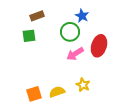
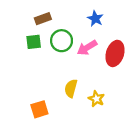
green circle: (70, 32) -> (62, 41), moved
pink arrow: (75, 54) -> (87, 48), moved
yellow semicircle: (57, 92) -> (71, 88), moved, turned -56

